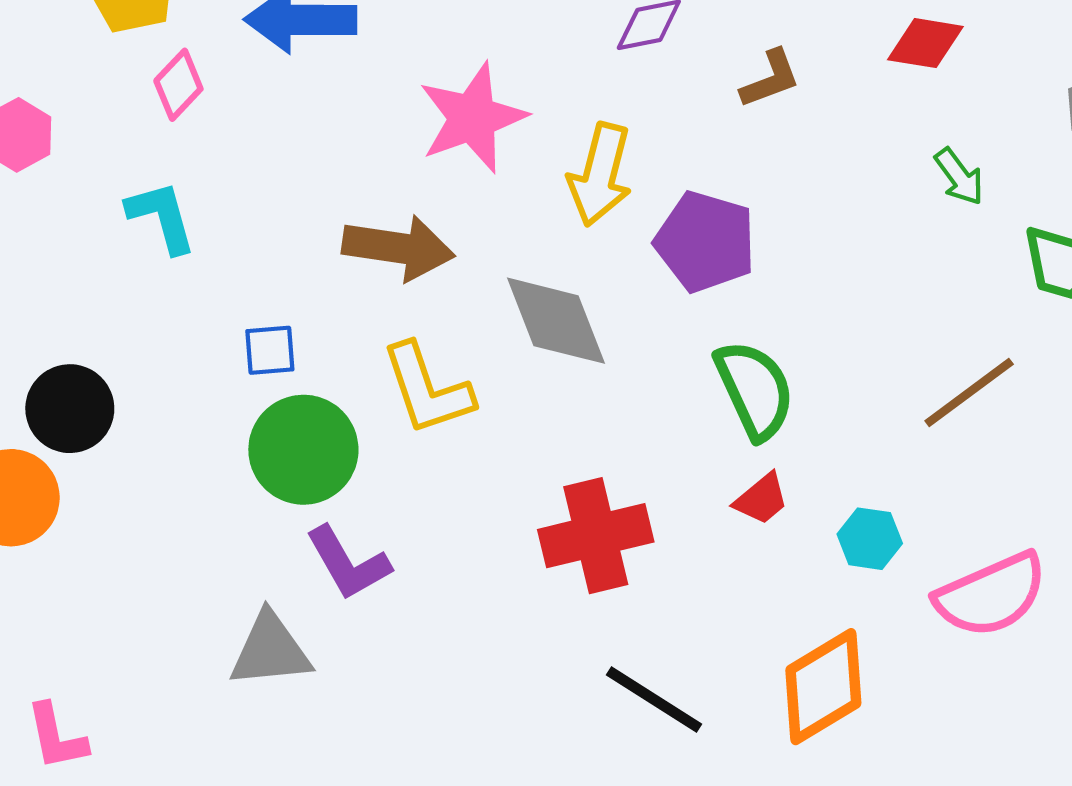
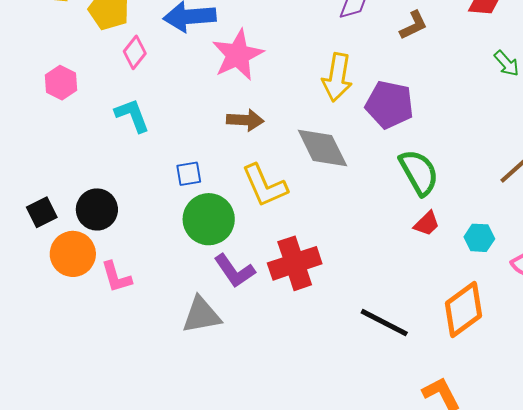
pink star: (472, 118) -> (238, 55), moved
brown arrow: (398, 248) -> (245, 120), size x0.7
red cross: (596, 536) -> (295, 263), moved
pink L-shape: (56, 737) -> (116, 277), moved

